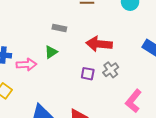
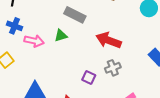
gray rectangle: (59, 28) -> (75, 15), size x1.5
purple square: (88, 74) -> (89, 77), moved

